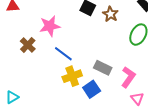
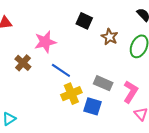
brown star: (110, 14) -> (110, 37), moved
blue square: (92, 89) -> (92, 106), turned -36

